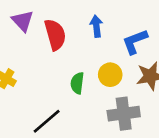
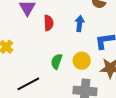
red semicircle: (55, 35) -> (49, 23), size x0.7

